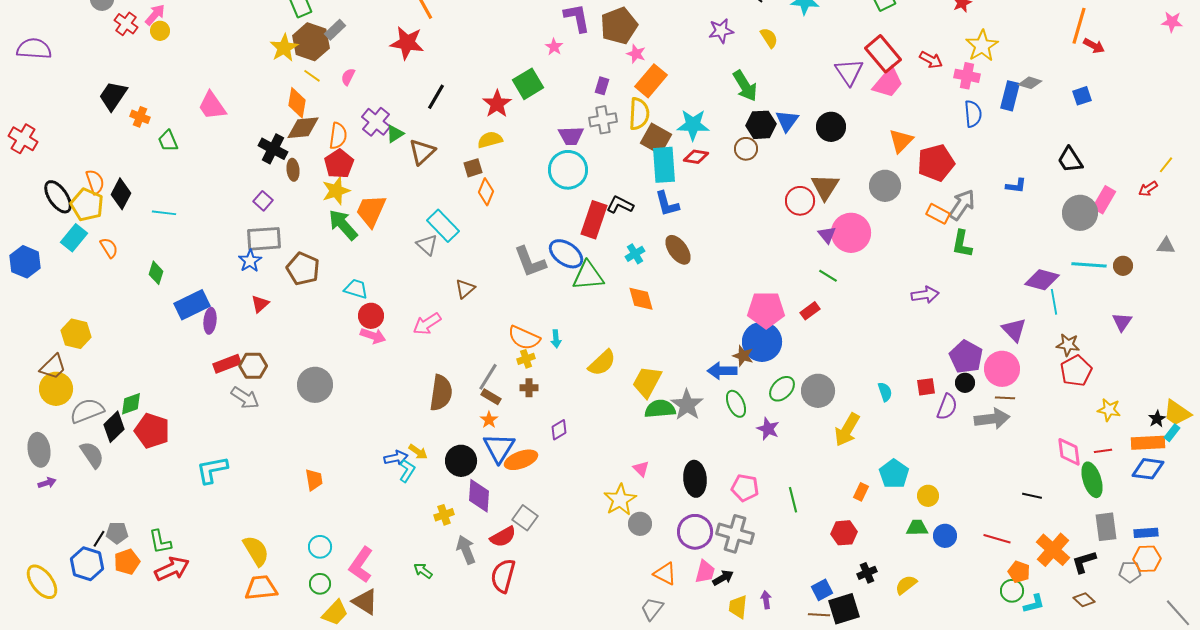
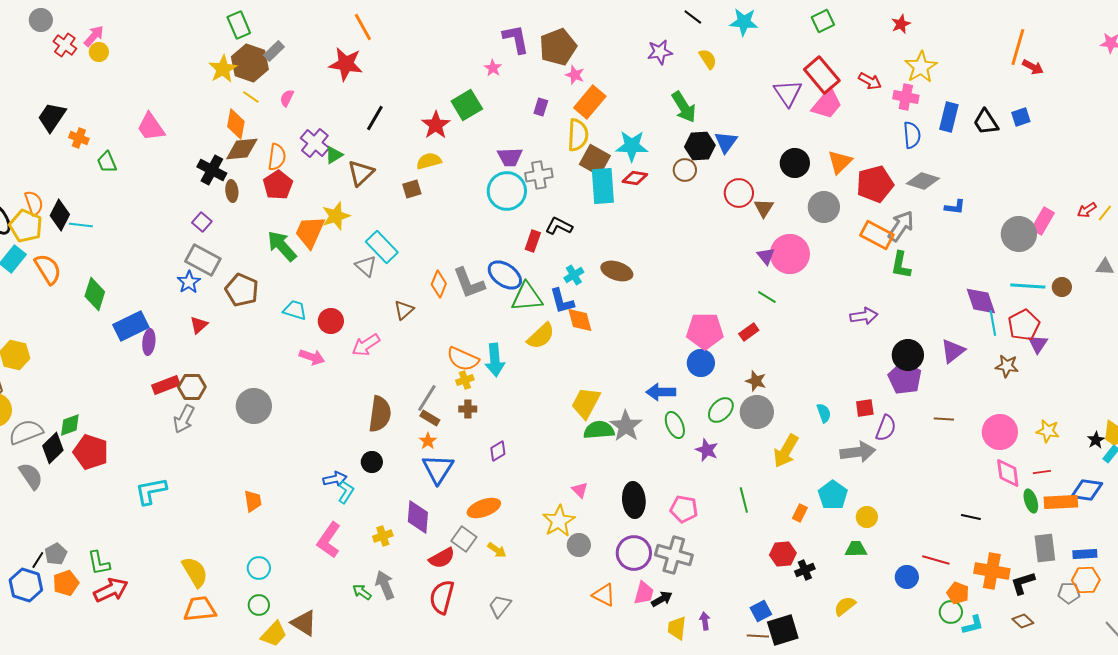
gray diamond: (1030, 83) -> (923, 181), moved, size x1.4
gray cross: (603, 120) -> (539, 175), moved
black circle: (831, 127) -> (795, 163), moved
black trapezoid: (1070, 160) -> (986, 122), moved
yellow line: (1166, 165) -> (1105, 213), moved
brown triangle: (825, 187) -> (764, 208), size x0.7
yellow star: (336, 191) -> (336, 216), moved
orange diamond: (486, 192) -> (439, 284), moved
red circle: (800, 201) -> (739, 193), moved
blue L-shape: (667, 204) -> (562, 301), moved
cyan line: (164, 213) -> (81, 225), moved
orange rectangle: (938, 214) -> (877, 235), size x1.4
red rectangle: (594, 220) -> (533, 241), size x0.6
gray rectangle: (264, 239) -> (203, 260), turned 32
orange semicircle: (109, 248) -> (48, 269), size x1.5
brown ellipse: (678, 250) -> (617, 271), turned -36
green diamond: (156, 273) -> (95, 294), size x1.4
purple diamond: (1042, 280) -> (981, 301), turned 56
red circle: (371, 316) -> (331, 321), moved
purple triangle: (1122, 322) -> (1038, 344), moved
purple triangle: (1014, 330) -> (953, 351), turned 36
cyan arrow: (556, 339) -> (495, 360), size x1.8
blue circle: (762, 342) -> (701, 363), size x0.7
brown star: (743, 356) -> (756, 381), moved
yellow semicircle: (602, 363) -> (541, 336), moved
pink circle: (1002, 369) -> (1000, 432), moved
red pentagon: (1076, 371) -> (1024, 325), moved
black circle: (965, 383) -> (908, 355), moved, size x1.6
gray arrow: (245, 398) -> (184, 419), turned 84
gray arrow: (992, 419) -> (858, 452), moved
orange rectangle: (1148, 443) -> (1061, 502), moved
yellow arrow: (418, 452) -> (497, 550), moved
orange ellipse: (521, 460) -> (484, 508), moved
black circle: (461, 461) -> (372, 462), moved, size x0.7
green ellipse: (1092, 480) -> (1031, 501), size x0.7
green line: (793, 500) -> (744, 500), moved
gray pentagon: (117, 533) -> (56, 554), turned -30
blue circle: (945, 536) -> (907, 577), moved
gray arrow: (466, 550) -> (385, 585), moved
orange cross: (1053, 550) -> (992, 571), turned -32
pink L-shape: (361, 565) -> (329, 540), moved
black cross: (867, 573) -> (805, 570), moved
gray trapezoid: (652, 609) -> (500, 606), moved

